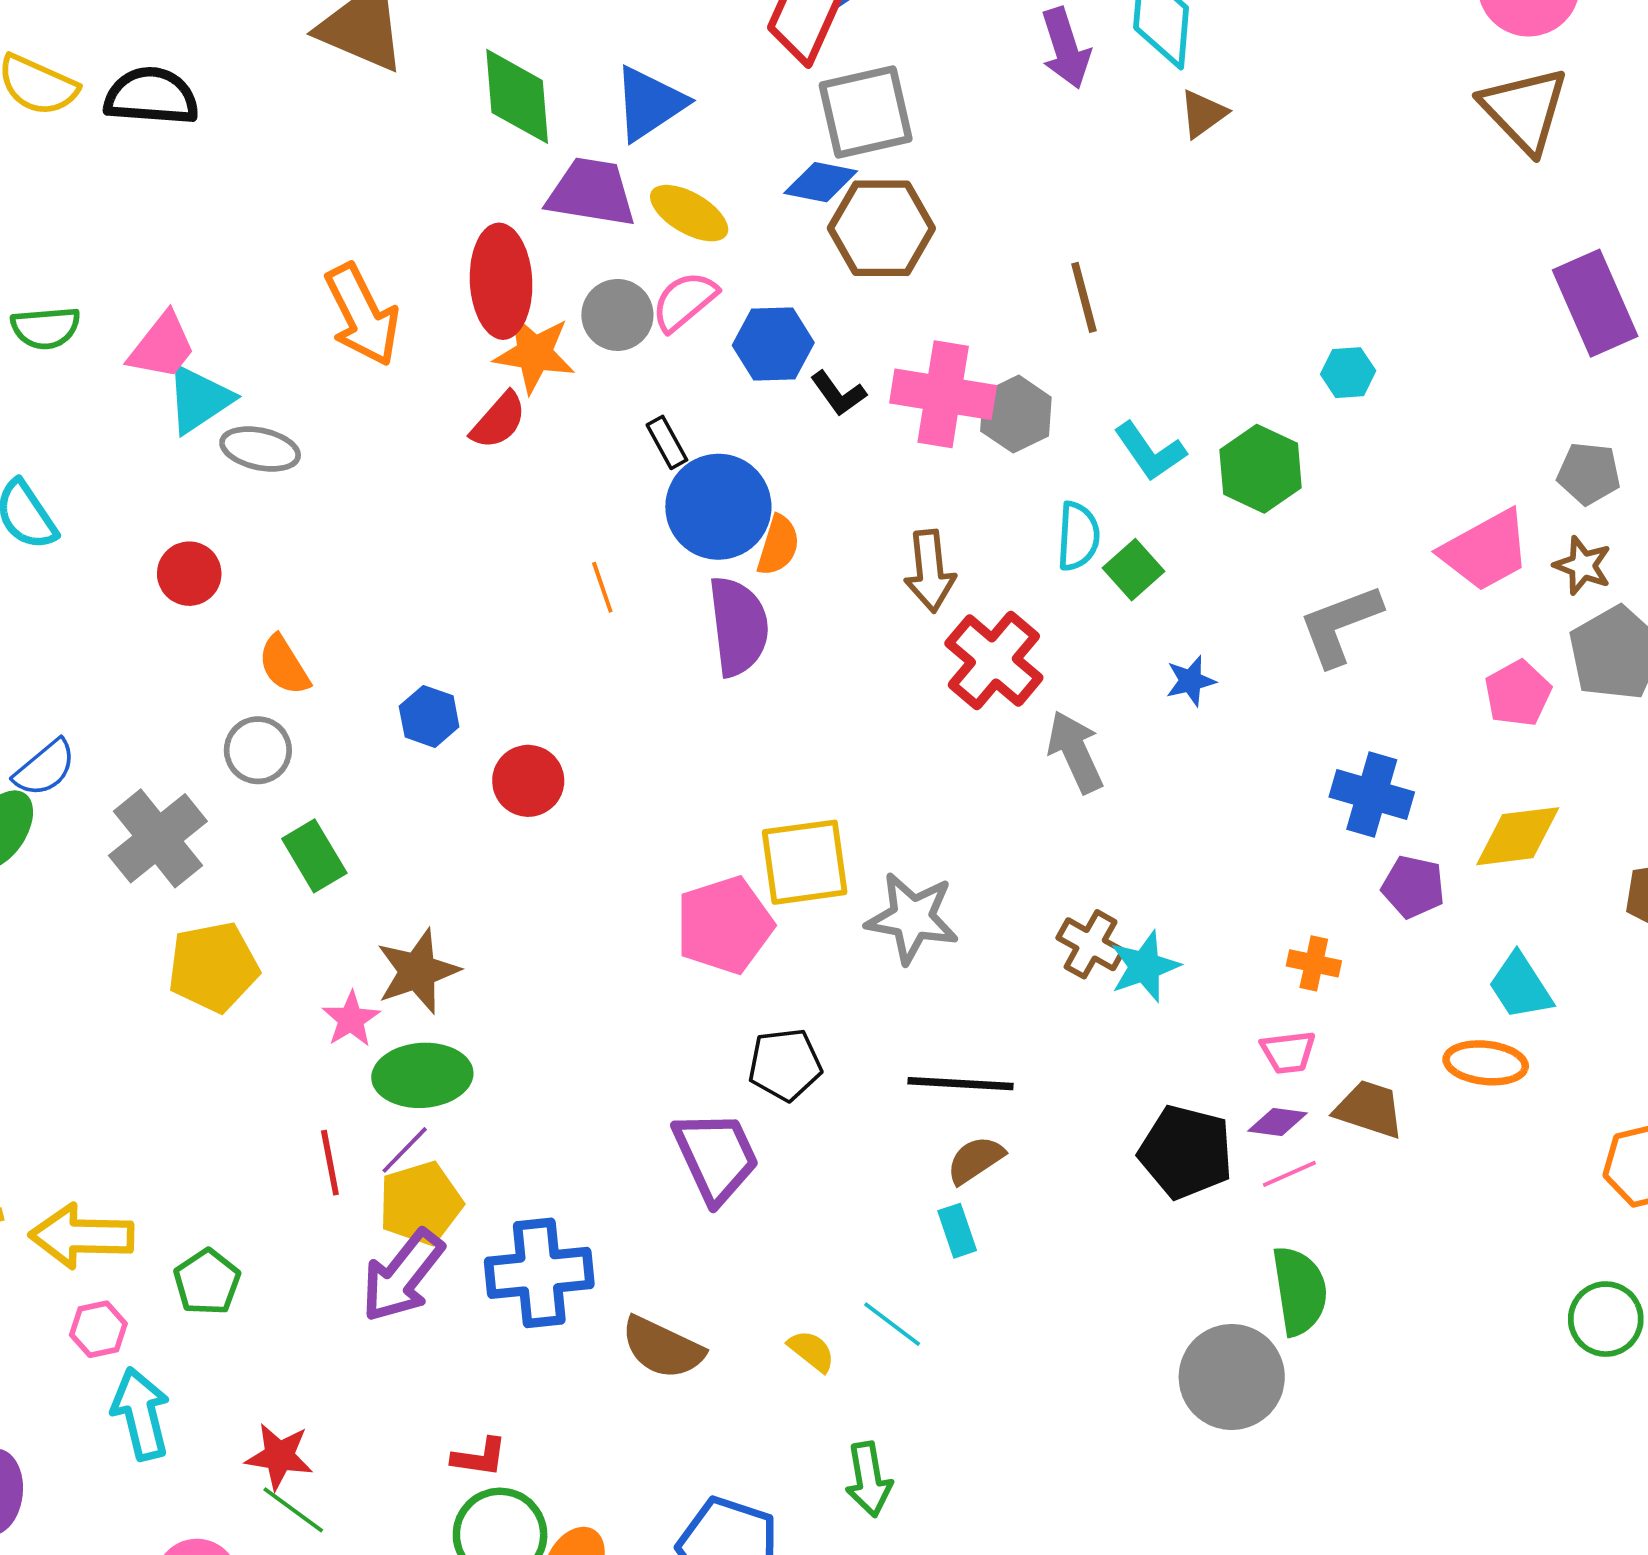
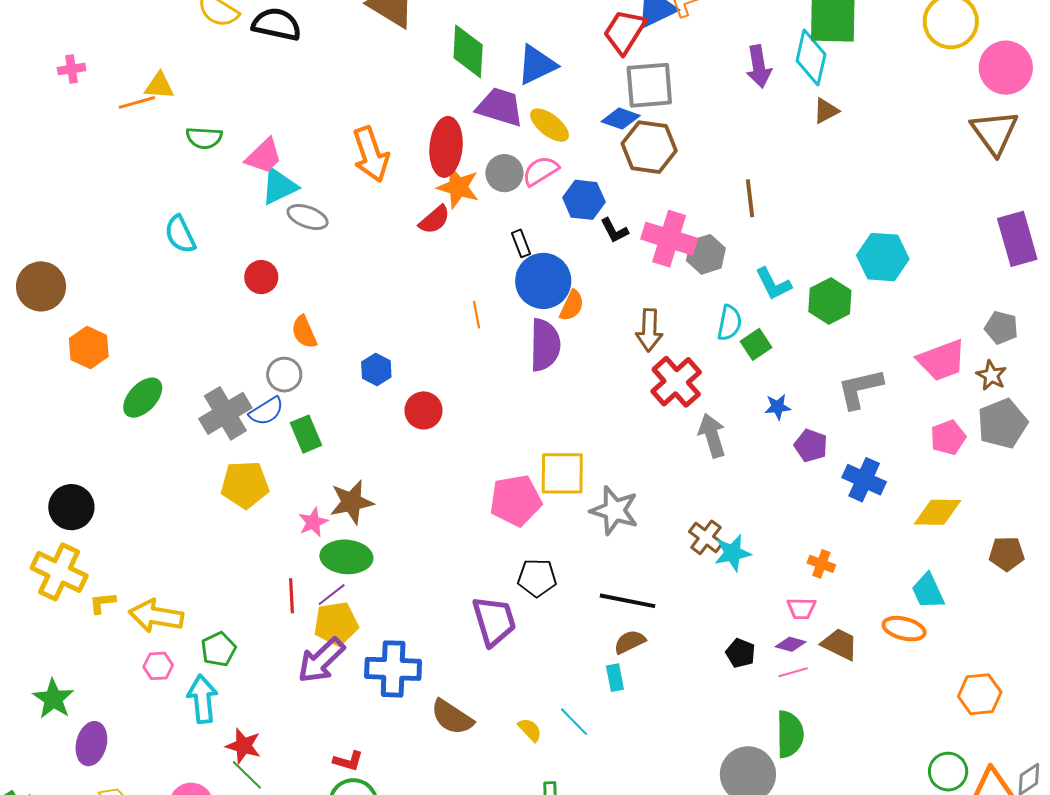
cyan hexagon: (1348, 373) -> (883, 257), size x1.8
blue semicircle: (45, 768) -> (266, 411), moved
purple pentagon: (1413, 887) -> (811, 446), moved
black pentagon: (1186, 1152) -> (740, 653), size x0.6
cyan arrow: (141, 1414) -> (202, 699), moved

